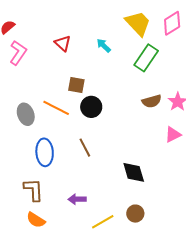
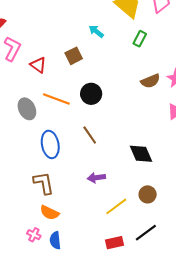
red triangle: (63, 43) -> (38, 65), moved
green rectangle: (146, 58) -> (140, 39), size x0.6
brown square: (76, 85) -> (74, 56), moved, turned -30
purple arrow: (77, 199) -> (96, 178), moved

